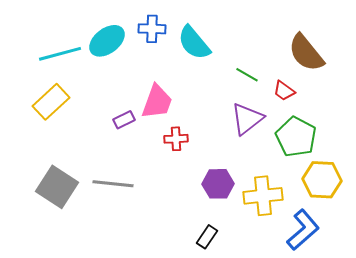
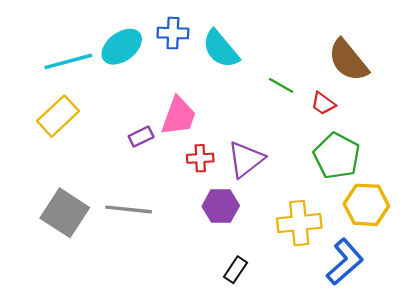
purple triangle: (247, 119) -> (246, 159), moved
purple hexagon: (218, 184) -> (221, 206), moved

